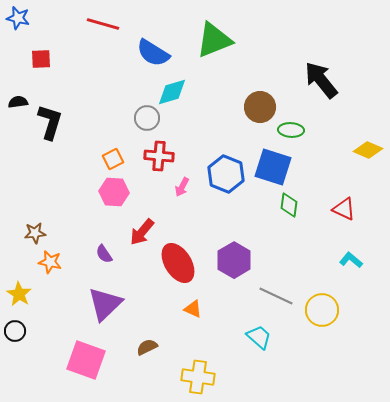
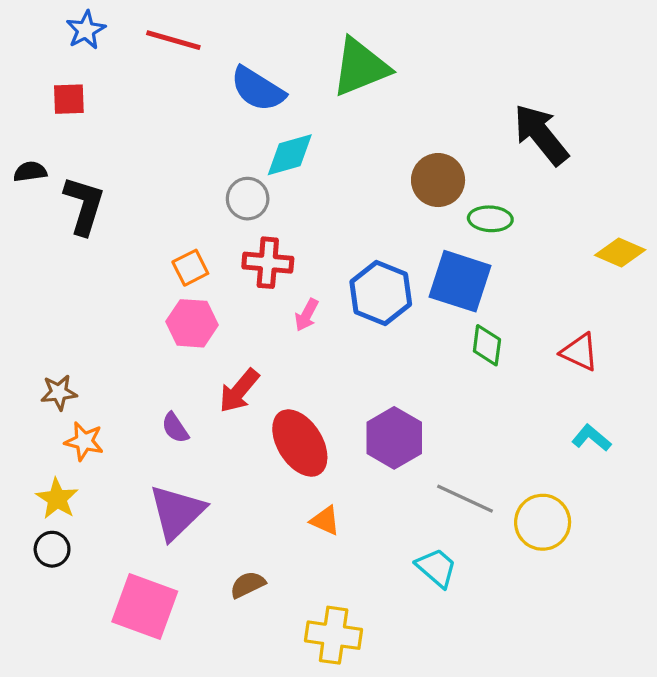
blue star: (18, 18) -> (86, 30), moved, turned 30
yellow star: (19, 294) -> (57, 499), moved
black circle: (15, 331) -> (52, 549), moved

